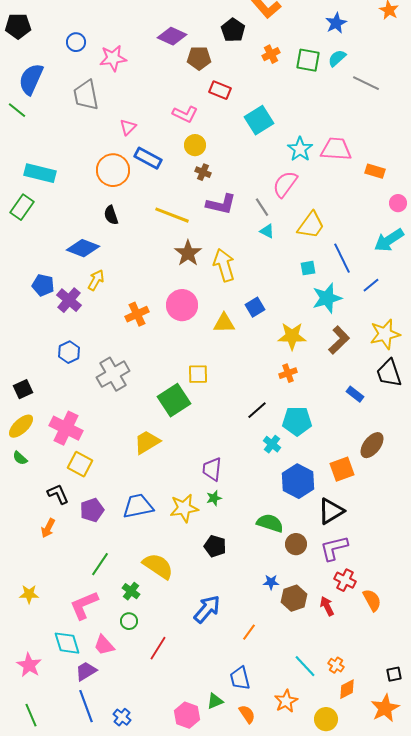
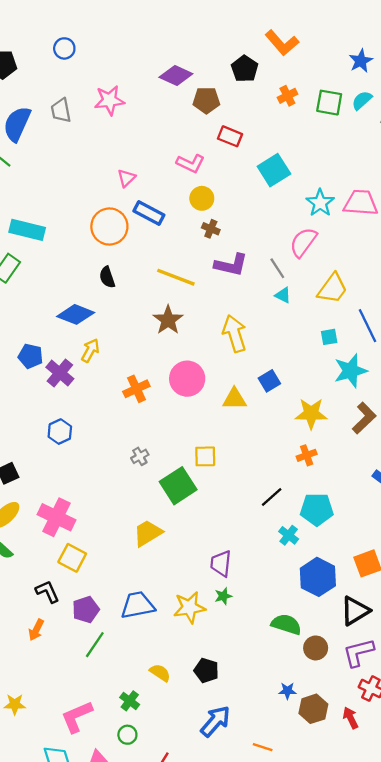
blue circle: (76, 42) -> (64, 48), moved
gray trapezoid: (86, 95) -> (61, 110), moved, size x0.7
brown star: (188, 253) -> (168, 320), moved
gray cross: (113, 374) -> (140, 456), moved, size x0.5
black pentagon: (215, 546) -> (206, 671), moved
green line: (100, 564) -> (95, 645), moved
yellow semicircle: (158, 566) -> (160, 673), size x0.6
orange line: (249, 632) -> (263, 747), turned 72

